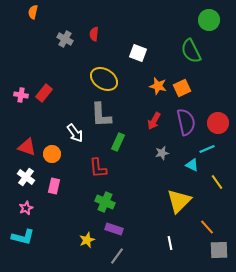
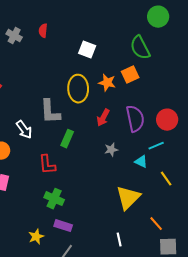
yellow ellipse: (104, 79) -> (78, 89), moved, turned 56
orange square: (182, 88) -> (130, 75), moved

